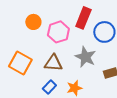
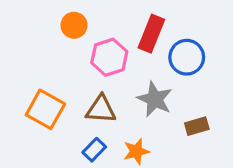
orange circle: (33, 22) -> (74, 25), moved

